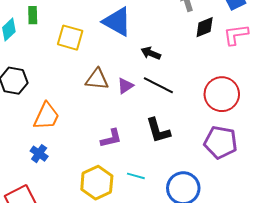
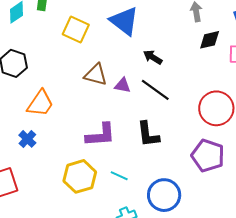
purple triangle: (125, 86) -> (123, 85), turned 36
purple L-shape: (111, 138) -> (101, 135), size x1.4

